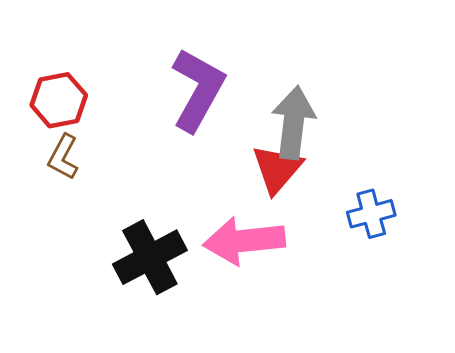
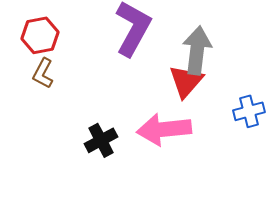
black cross: (150, 257) -> (101, 140), size x0.7

